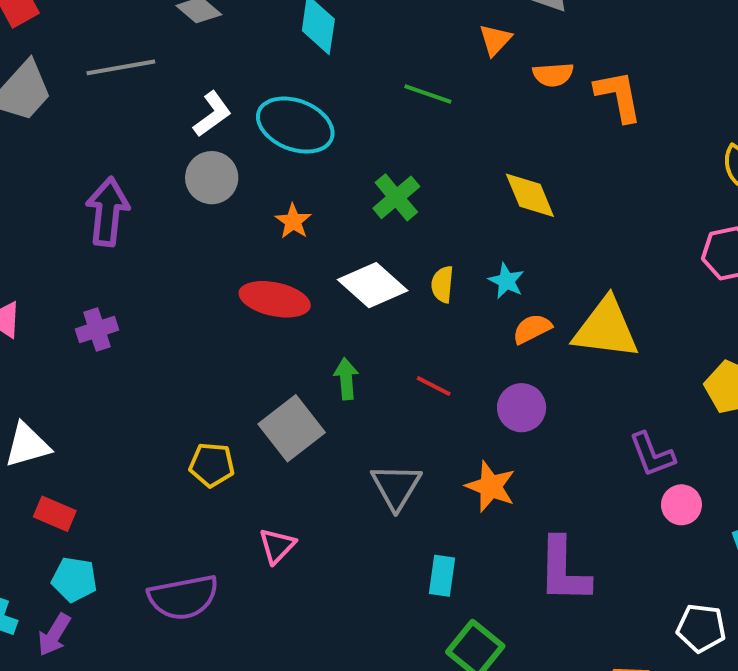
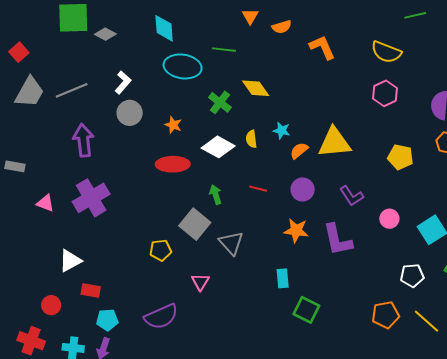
gray line: (121, 67) -> (72, 90), moved
orange L-shape: (618, 96) -> (322, 47), moved
cyan ellipse: (295, 125) -> (183, 66), moved
yellow diamond: (530, 195) -> (256, 88), moved
purple cross: (97, 330) -> (91, 198), size x1.8
purple L-shape: (652, 454) -> (352, 196), moved
gray triangle: (396, 487) -> (231, 243), moved
purple L-shape: (564, 570) -> (338, 240), moved

